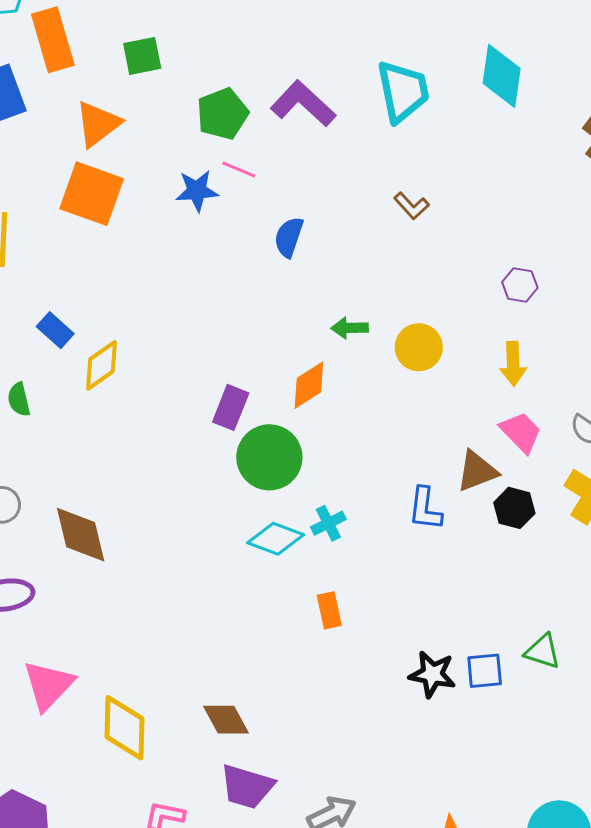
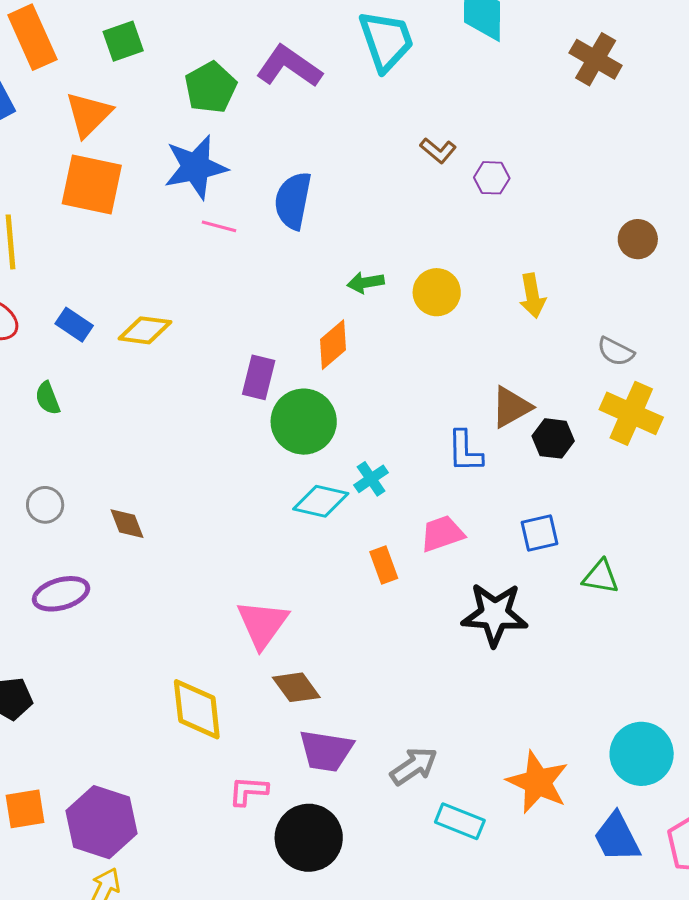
pink line: (239, 170) -> (219, 226), moved
blue star: (197, 191) -> (196, 167), size x1.5
brown L-shape: (411, 206) -> (438, 151), moved
blue semicircle: (289, 237) -> (293, 201), size x1.4
purple hexagon: (520, 285) -> (492, 178), moved
yellow diamond: (102, 365) -> (145, 330), moved, turned 50
pink trapezoid: (521, 432) -> (442, 534), moved, turned -57
brown diamond: (81, 535) -> (127, 524), size x0.6
blue square: (485, 671) -> (540, 533), moved
black star: (432, 674) -> (495, 614), size x1.4
pink triangle: (48, 685) -> (263, 624), moved

